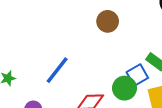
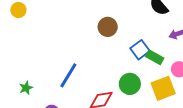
blue square: (137, 75) -> (140, 50), moved

